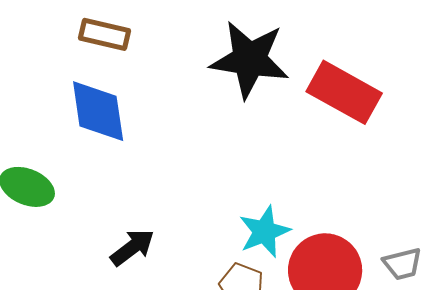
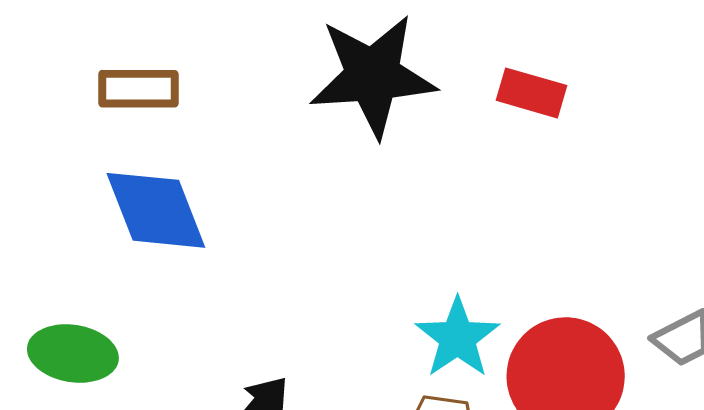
red rectangle: (344, 92) -> (532, 93), size x0.6

